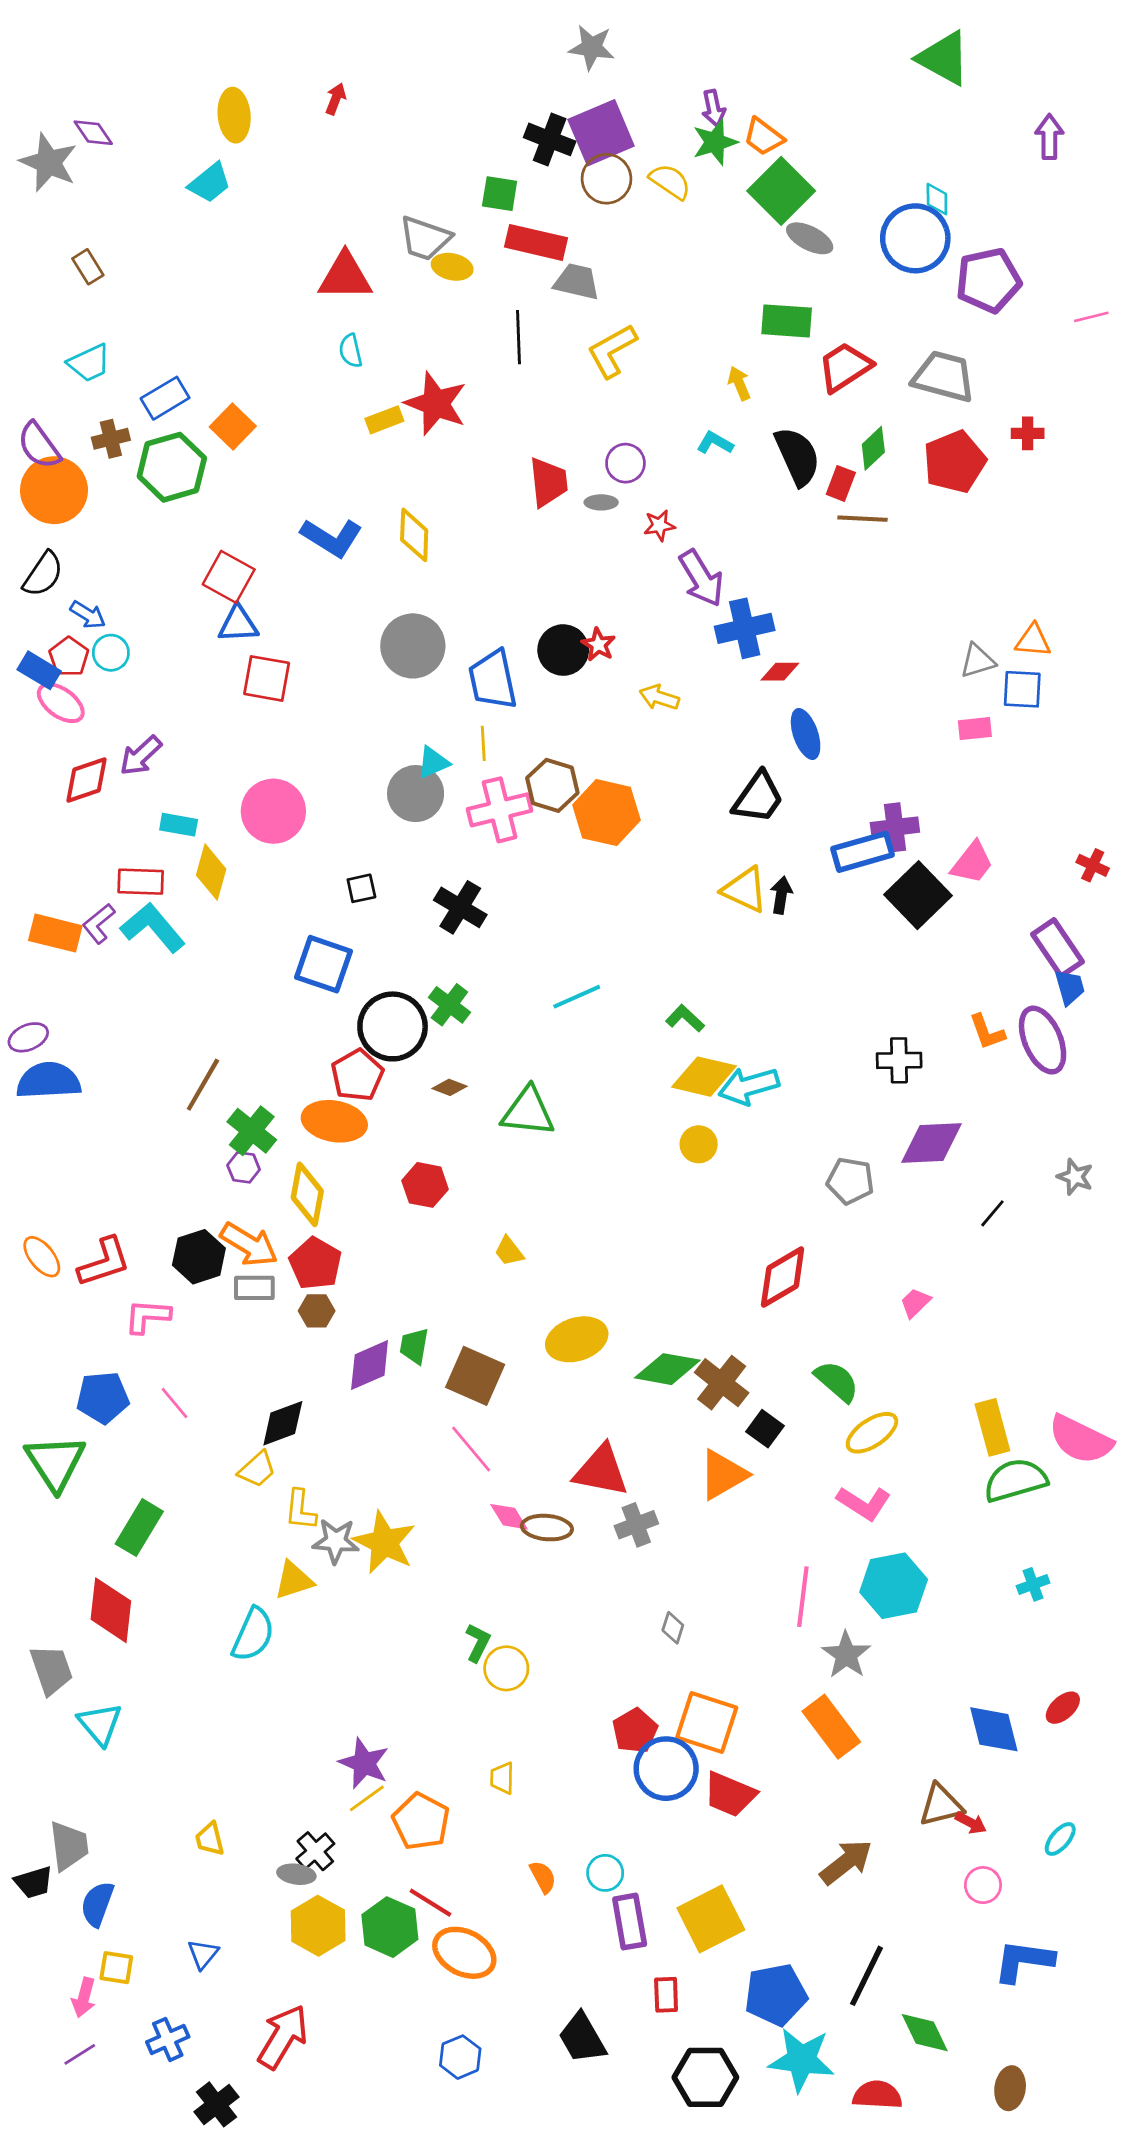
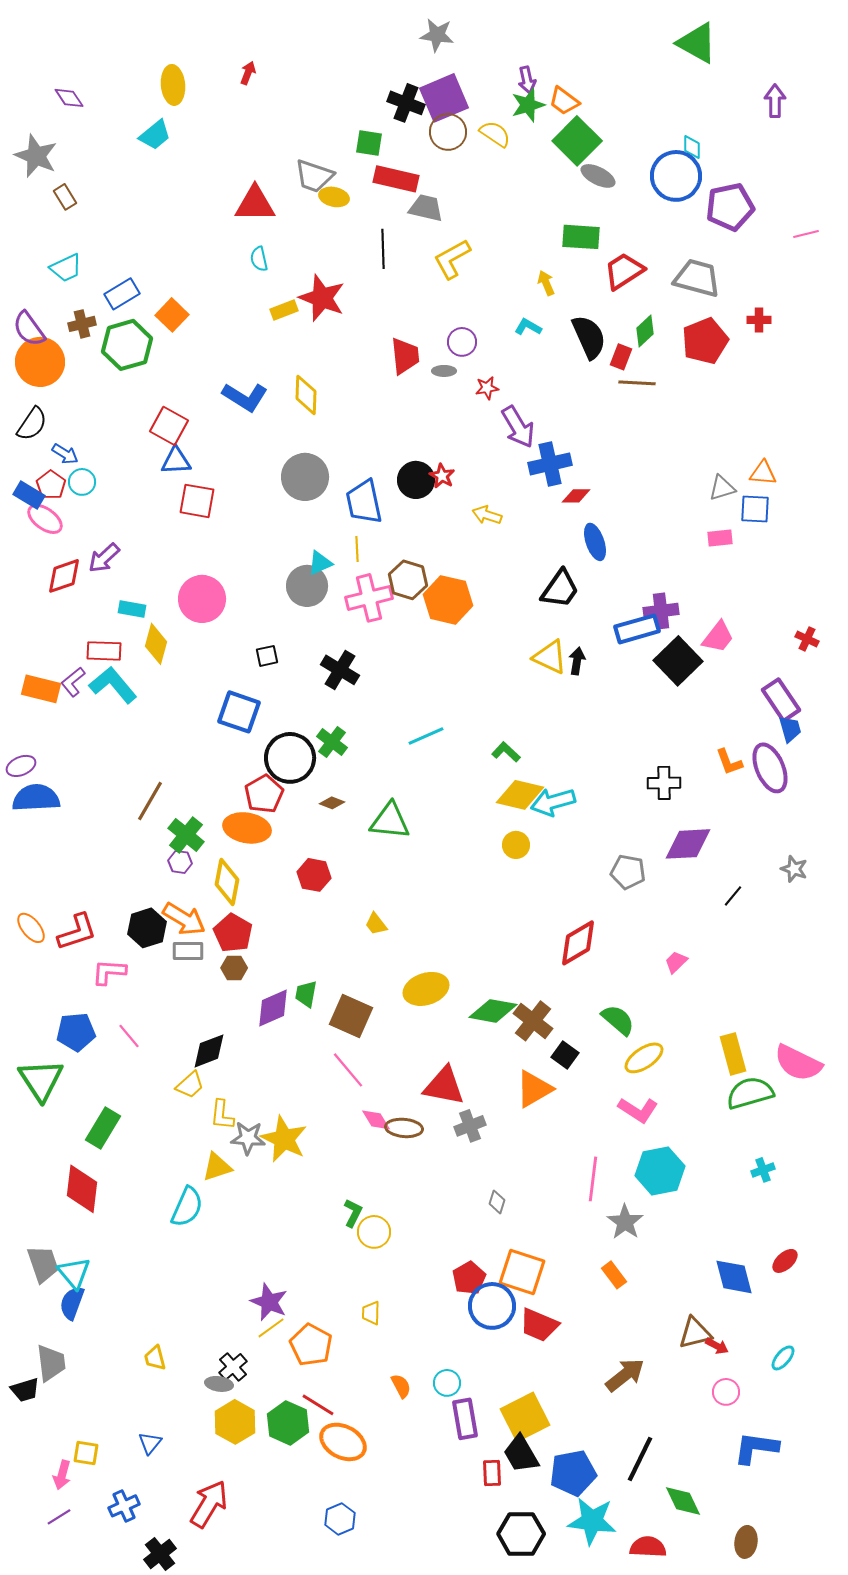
gray star: (49, 163) -> (36, 156), moved
gray trapezoid: (51, 1670) -> (43, 1264), moved
orange rectangle: (831, 1727) -> (614, 1275), size x0.6
blue semicircle: (97, 1904) -> (72, 1303), moved
black trapezoid: (582, 2038) -> (521, 1454), moved

